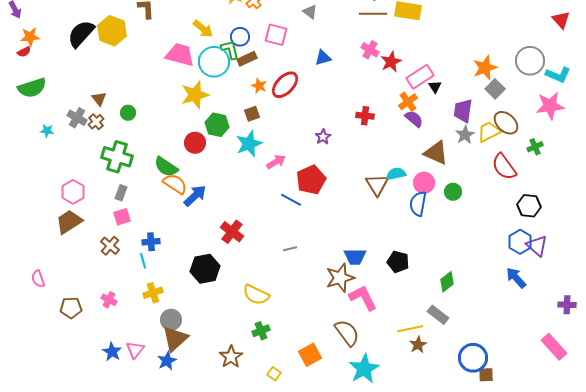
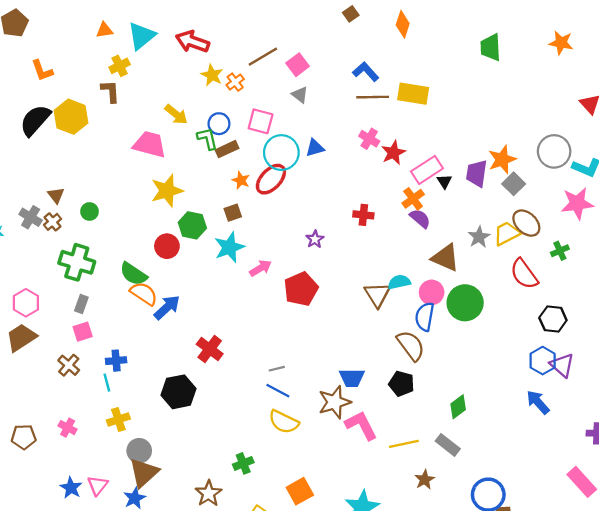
cyan circle: (214, 62) -> (281, 153), moved
purple trapezoid: (463, 111) -> (477, 173), moved
green circle: (453, 192) -> (465, 303), size x1.8
blue line: (291, 200) -> (278, 391), moved
yellow semicircle: (256, 295) -> (284, 422), moved
yellow line: (410, 329) -> (404, 444), moved
brown semicircle: (347, 333) -> (411, 346), moved

